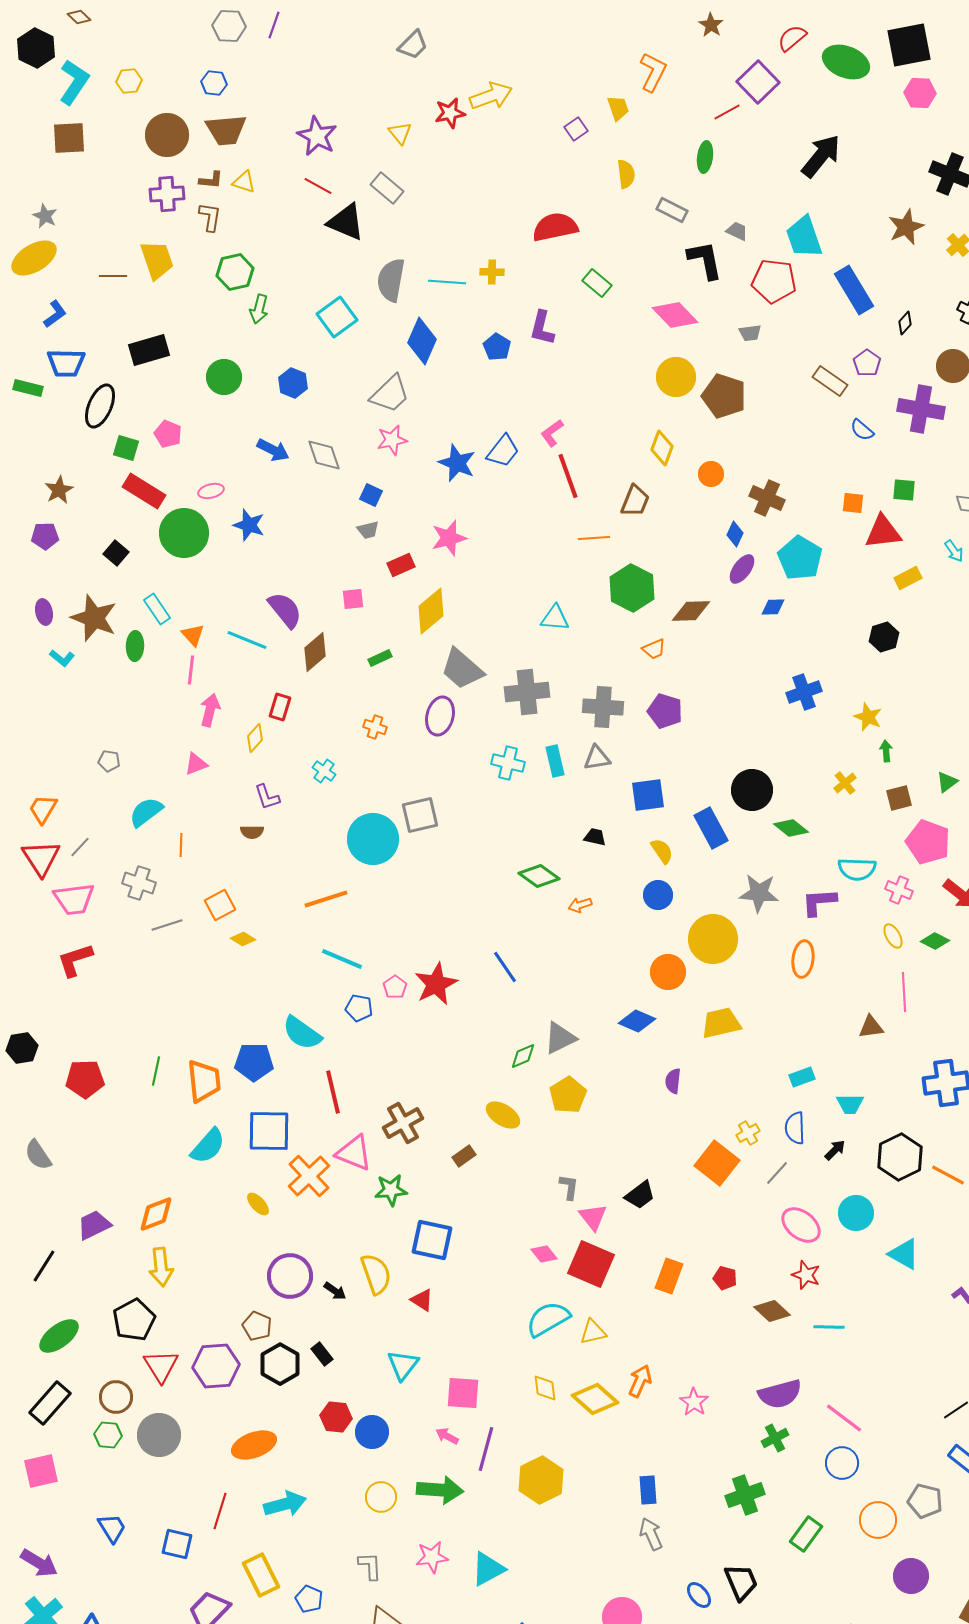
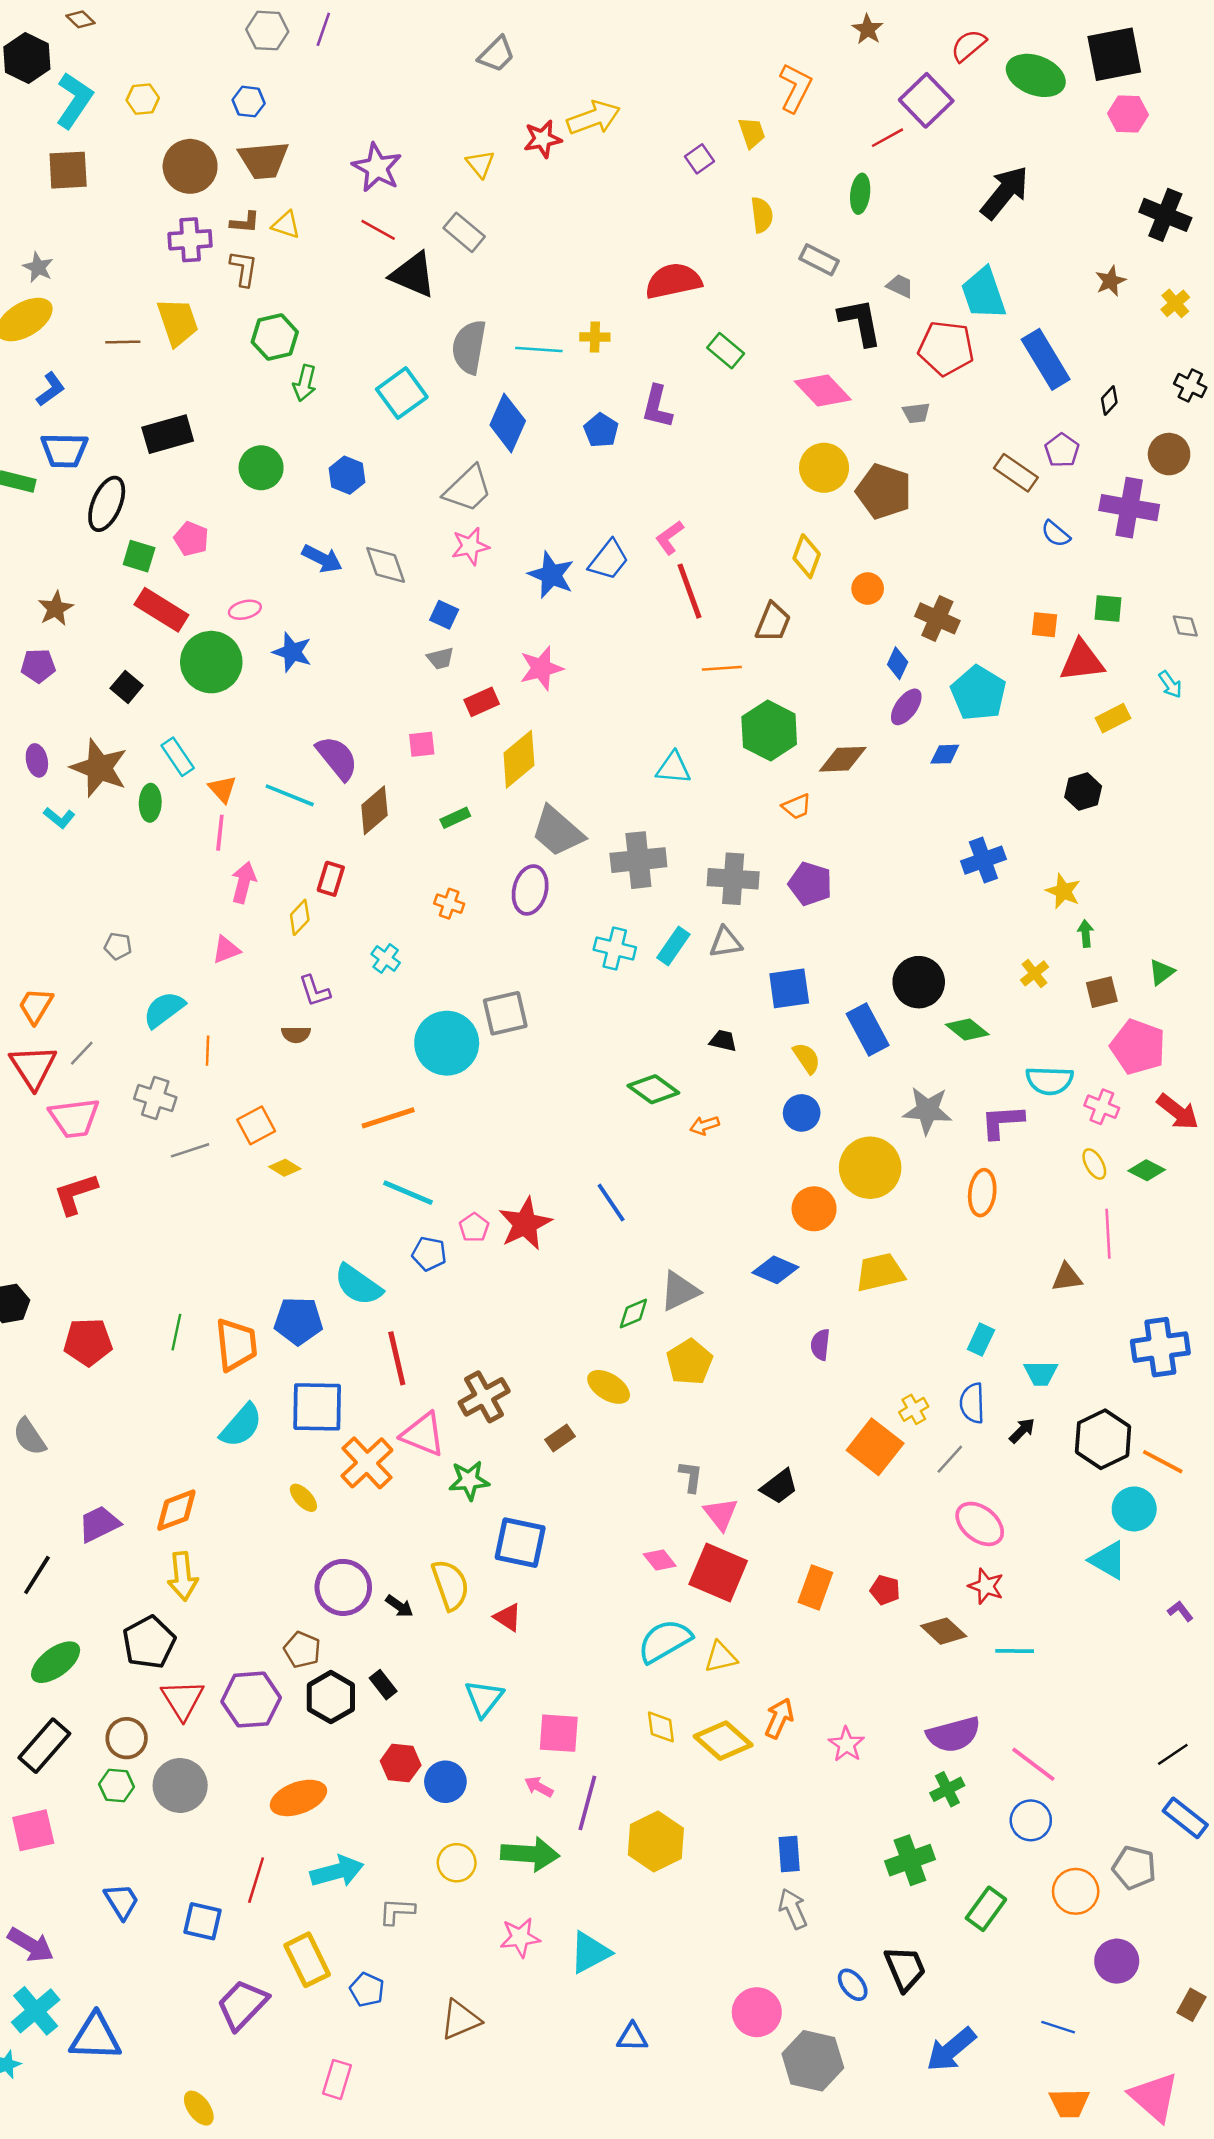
brown star: (906, 227) -> (1111, 281), size x0.7
cyan rectangle: (555, 761) -> (673, 946), turned 48
cyan rectangle: (802, 1077) -> (981, 1340), turned -45
cyan circle: (856, 1213) -> (1134, 1509), moved
gray L-shape: (370, 1566) -> (397, 1911), moved, turned -84

